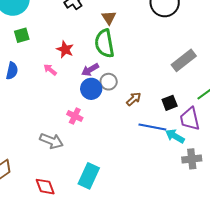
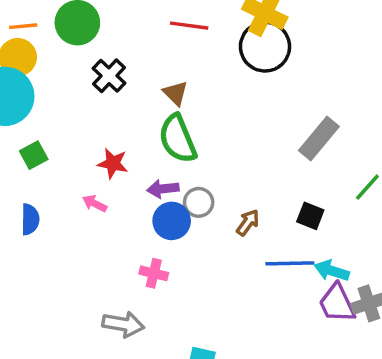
purple arrow: (90, 70) -> (163, 189), turned 36
black square: (170, 103) -> (310, 216), turned -35
purple trapezoid: (190, 119) -> (337, 303), moved

